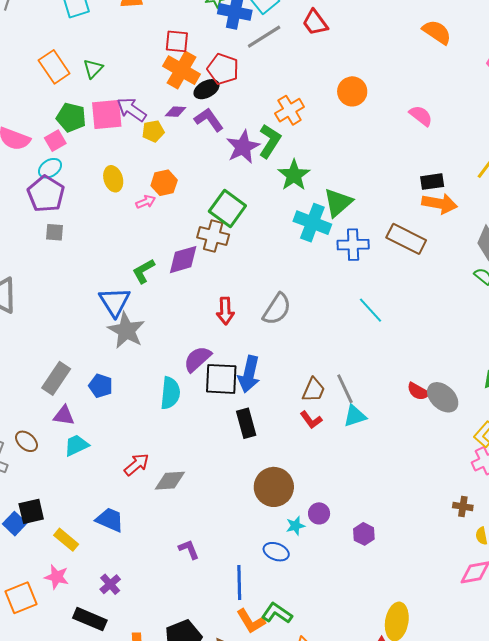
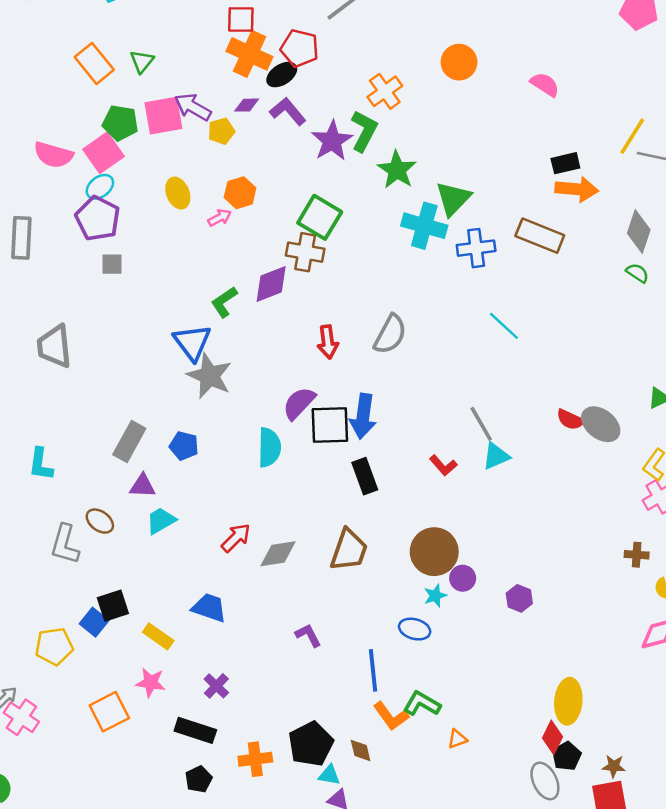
pink square: (55, 141) -> (103, 153), size x1.5
brown trapezoid: (314, 390) -> (349, 550), moved, size x1.4
brown circle: (274, 487) -> (434, 552), moved

